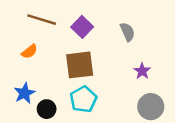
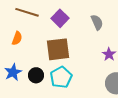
orange semicircle: (29, 51) -> (17, 38), turned -32
black circle: (47, 109) -> (36, 75), moved

